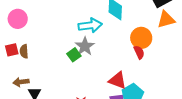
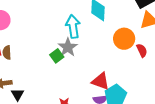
cyan arrow: (90, 25) -> (73, 26), turned -90
red semicircle: (139, 52) -> (142, 50), moved

